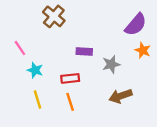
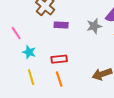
purple rectangle: (84, 51) -> (61, 25), moved
gray star: (111, 64) -> (94, 26), moved

